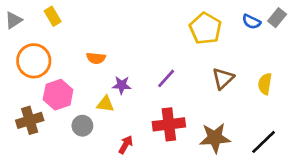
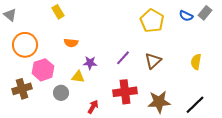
yellow rectangle: (53, 16) -> (58, 12), moved
gray triangle: (13, 20) -> (10, 15), turned -48
brown triangle: (223, 78) -> (153, 61), moved

